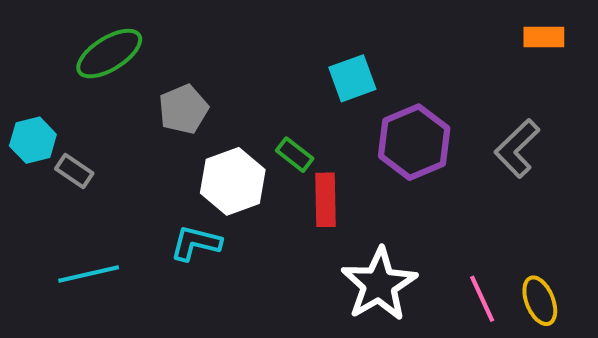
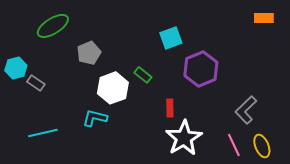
gray L-shape: (517, 148) -> (246, 110), moved
red rectangle: (326, 200) -> (170, 108), moved, size x0.7

